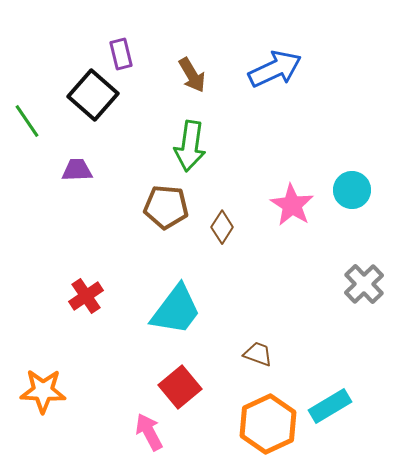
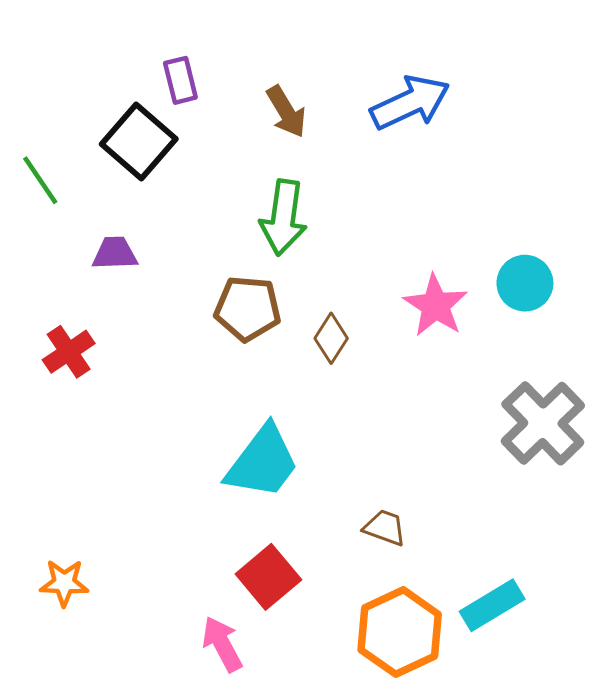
gray cross: (364, 284) -> (543, 423), size x1.4
red cross: (86, 296) -> (69, 352), moved
orange star: (43, 391) -> (64, 583), size x0.7

